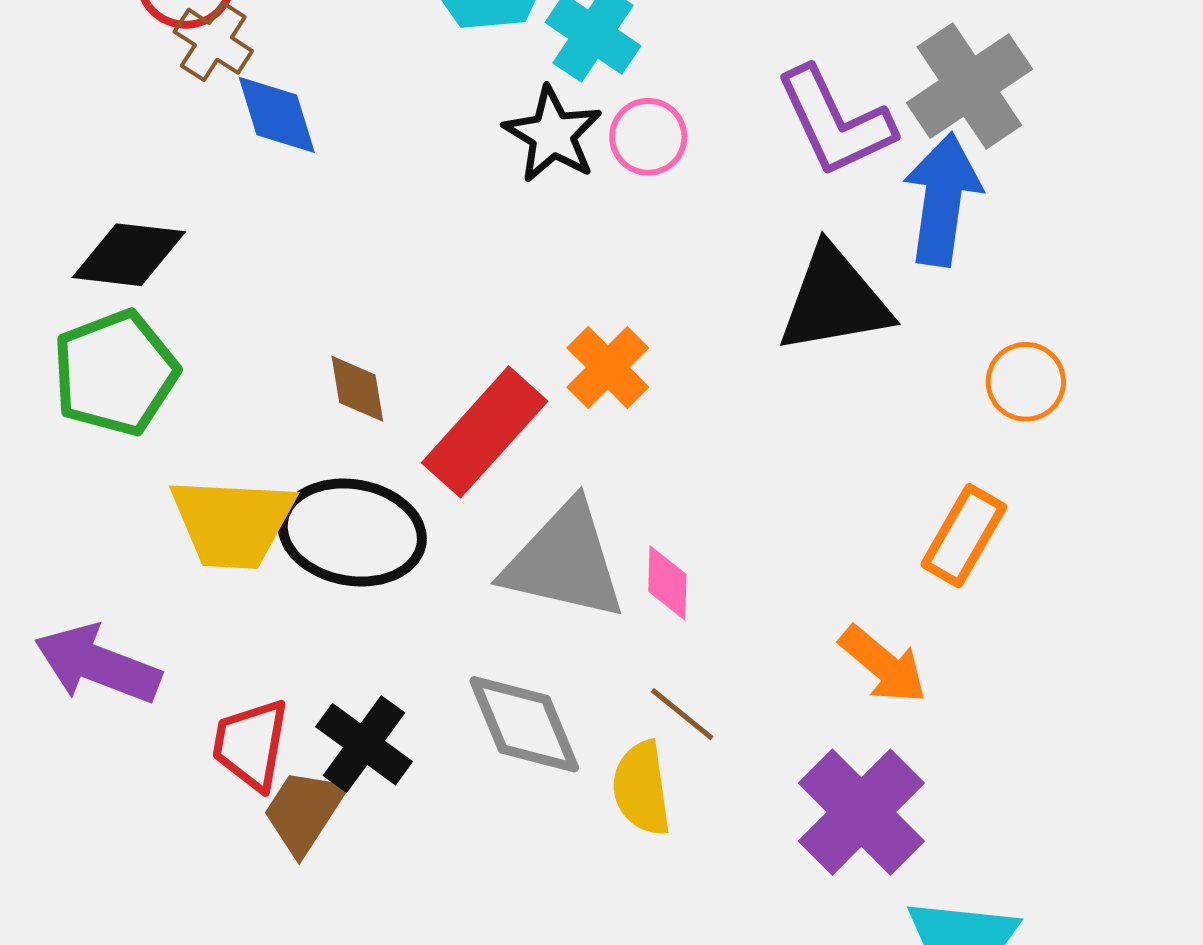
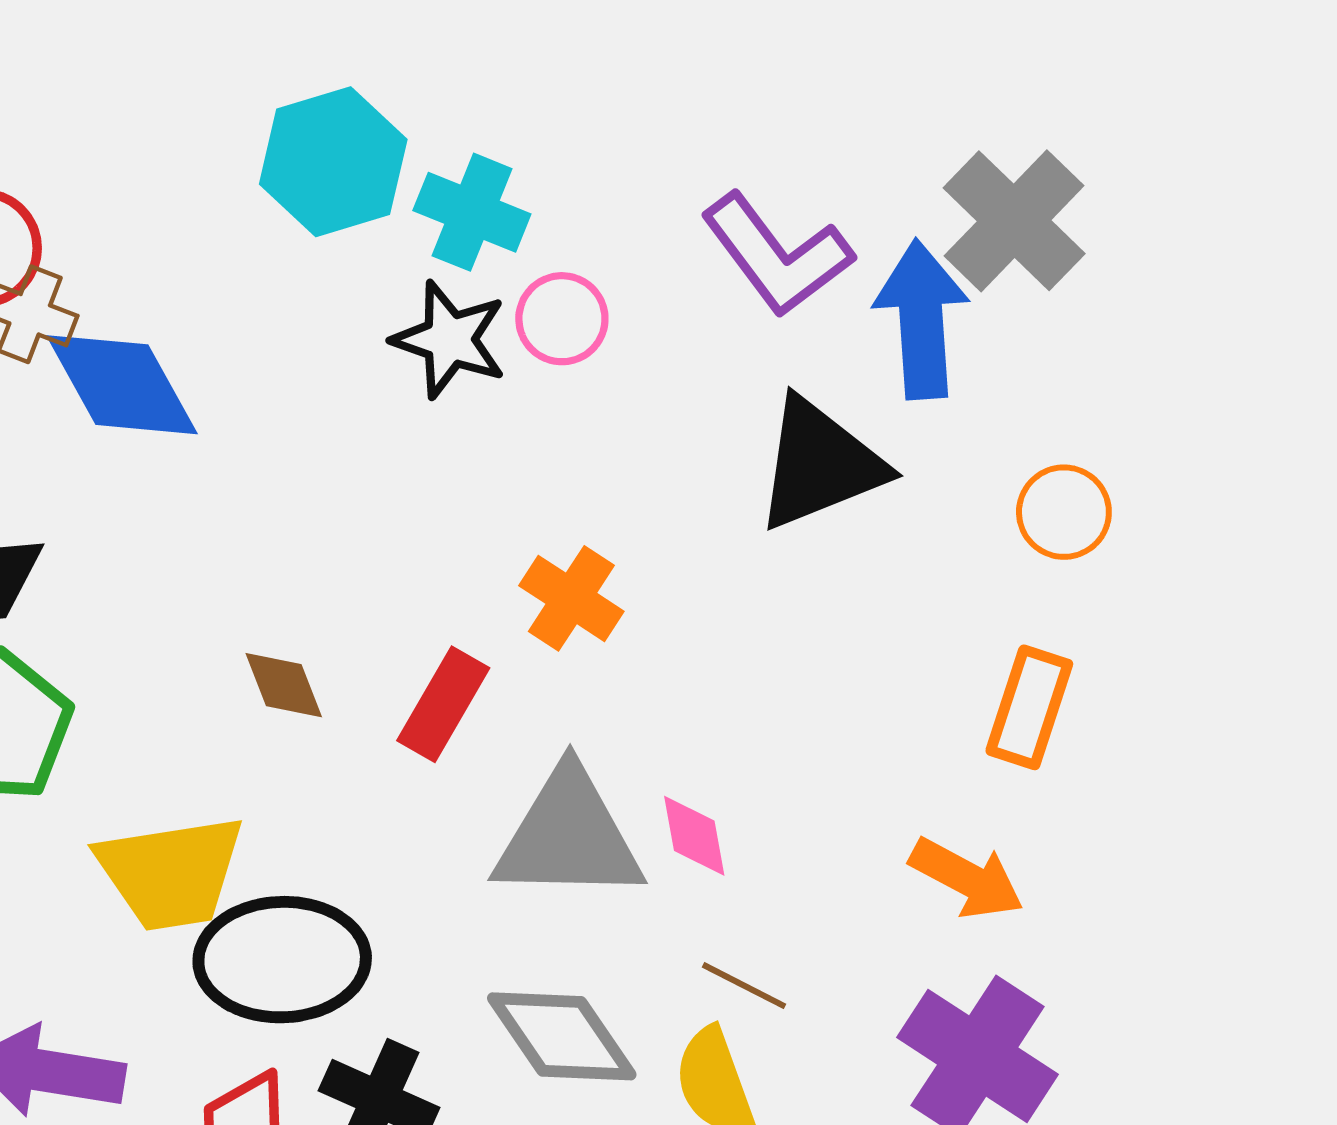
gray cross: (969, 86) -> (1014, 221), moved
blue diamond: (277, 115) -> (122, 385), size x1.4
red rectangle: (485, 432) -> (443, 704), size x0.7
black ellipse: (352, 532) -> (282, 960), moved

